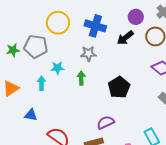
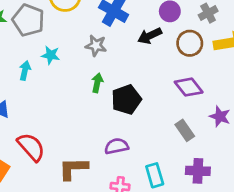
green arrow: (81, 78) -> (97, 83), moved
purple semicircle: (106, 122) -> (116, 146), moved

